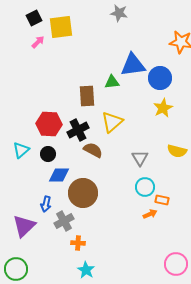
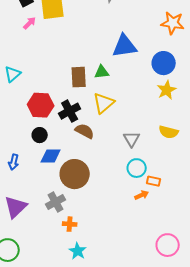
blue circle: (160, 78) -> (164, 63), moved
green triangle: (112, 82) -> (102, 72), moved
yellow star: (163, 108) -> (167, 90), moved
cyan triangle: (21, 150) -> (13, 74), moved
blue arrow: (46, 204) -> (14, 162), moved

